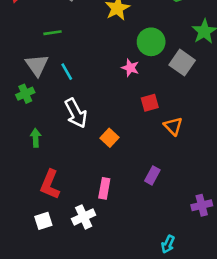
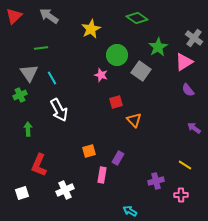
orange square: (110, 138) -> (89, 151), moved, turned 32
pink rectangle: (104, 188) -> (102, 175), moved
white square: (43, 221) -> (22, 193), moved
cyan arrow: (168, 244) -> (130, 211), turned 96

